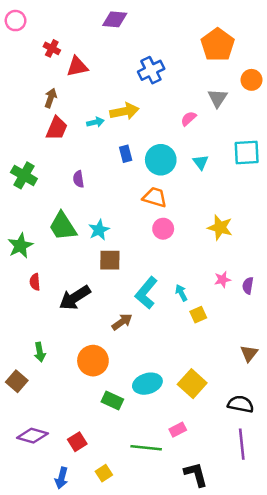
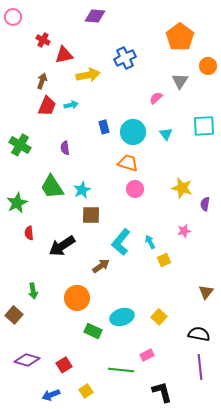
yellow arrow: (124, 111) -> (88, 75), moved
cyan arrow: (95, 122) -> (71, 105), moved
purple semicircle: (248, 286) -> (205, 204), moved
yellow square: (192, 384) -> (159, 317), size x0.7
blue arrow: (61, 478) -> (51, 395), turned 54

